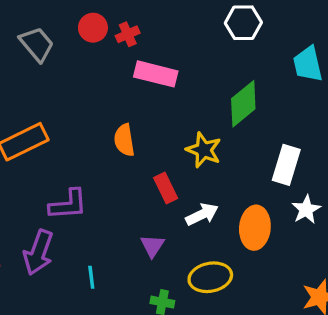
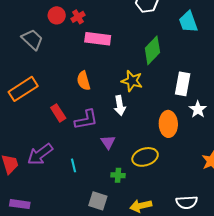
gray trapezoid: (37, 44) -> (32, 39), moved
red rectangle: (166, 188) -> (58, 113), moved
purple L-shape: (68, 205) -> (86, 120), moved
white arrow: (202, 214) -> (120, 106), moved, turned 114
purple arrow: (38, 252) -> (40, 154), turned 40

